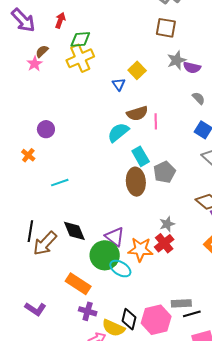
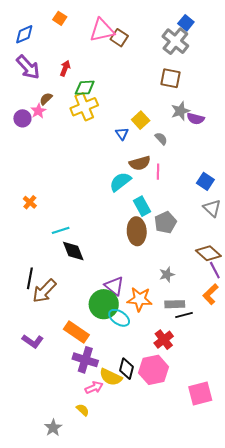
gray semicircle: (199, 98) -> (161, 139), moved
purple circle: (46, 129) -> (22, 118), moved
black diamond: (74, 231) -> (73, 251), moved
red cross: (164, 243) -> (164, 340), moved
gray rectangle: (181, 303) -> (175, 304), moved
purple L-shape: (35, 309) -> (33, 341), moved
purple cross: (88, 311) -> (85, 360), size x1.4
black line: (192, 314) -> (184, 315), moved

